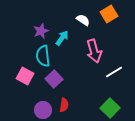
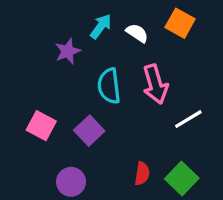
orange square: (109, 14) -> (180, 23), turned -30
cyan arrow: (62, 38) -> (101, 26), moved
cyan semicircle: (43, 56) -> (109, 86), moved
red semicircle: (64, 105) -> (142, 174), moved

